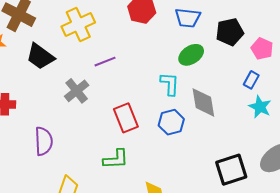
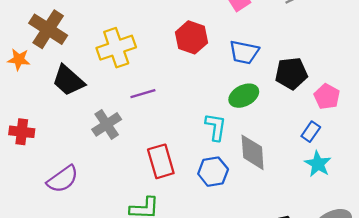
purple semicircle: (44, 141) -> (63, 179), turned 52

